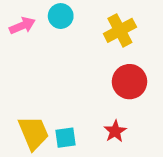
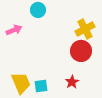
pink arrow: (22, 26) -> (14, 30), moved
yellow cross: (120, 30) -> (85, 29), moved

